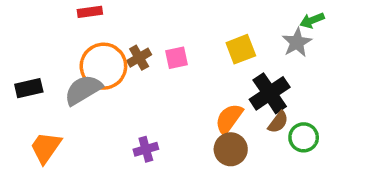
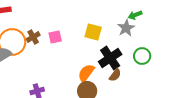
yellow square: (241, 49) -> (93, 32), turned 36
green circle: (304, 137) -> (142, 56), moved

